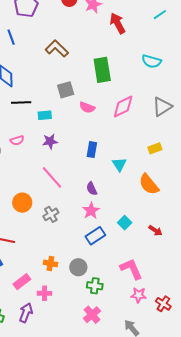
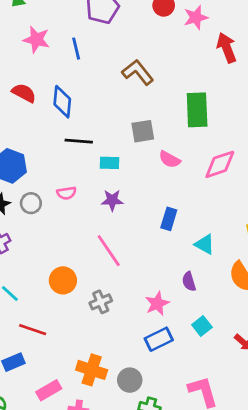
cyan triangle: (119, 164) -> (205, 244), turned -35
purple semicircle: (92, 189) -> (189, 282), moved
orange cross: (50, 263) -> (92, 370), size x1.5

